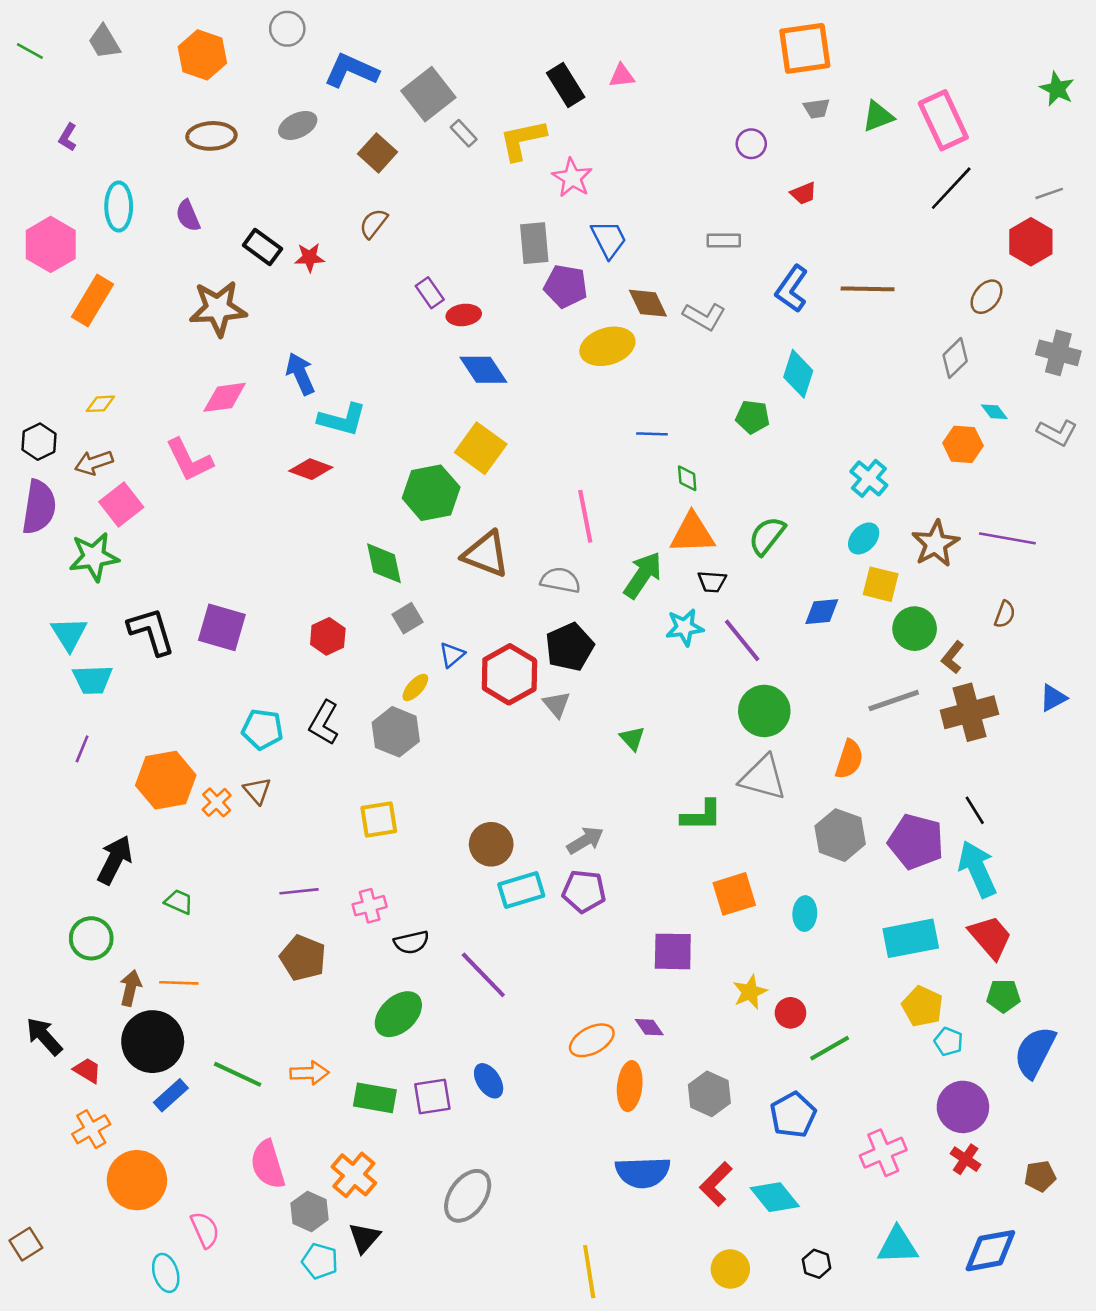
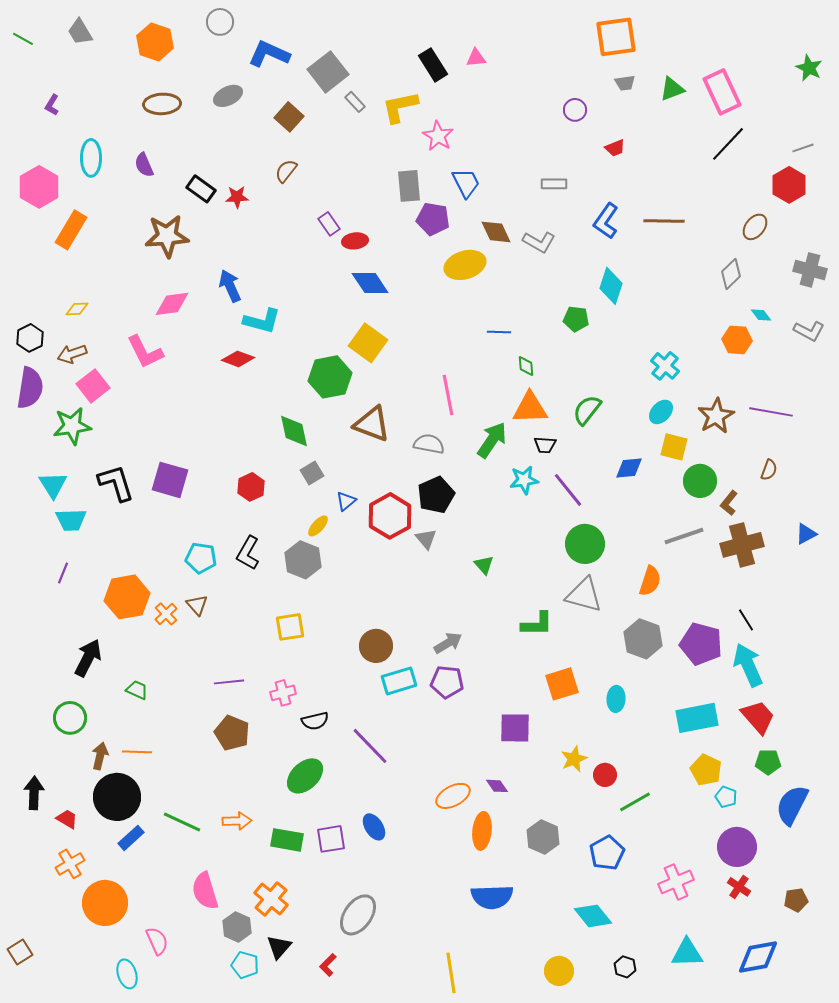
black arrow: (44, 1036) -> (34, 793), turned 44
red L-shape: (716, 1184) -> (328, 965), moved, size x0.7

